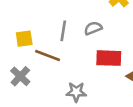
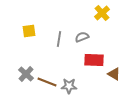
yellow square: (24, 39) -> (29, 31), moved
brown line: (48, 55) -> (47, 82), moved

